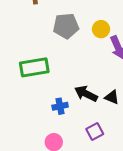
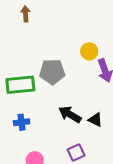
gray pentagon: (66, 26) -> (52, 72), moved
blue cross: (60, 106) -> (22, 122), moved

